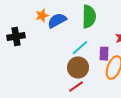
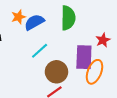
cyan line: (80, 48) -> (40, 51), moved
purple rectangle: (104, 54) -> (84, 57), size x1.6

